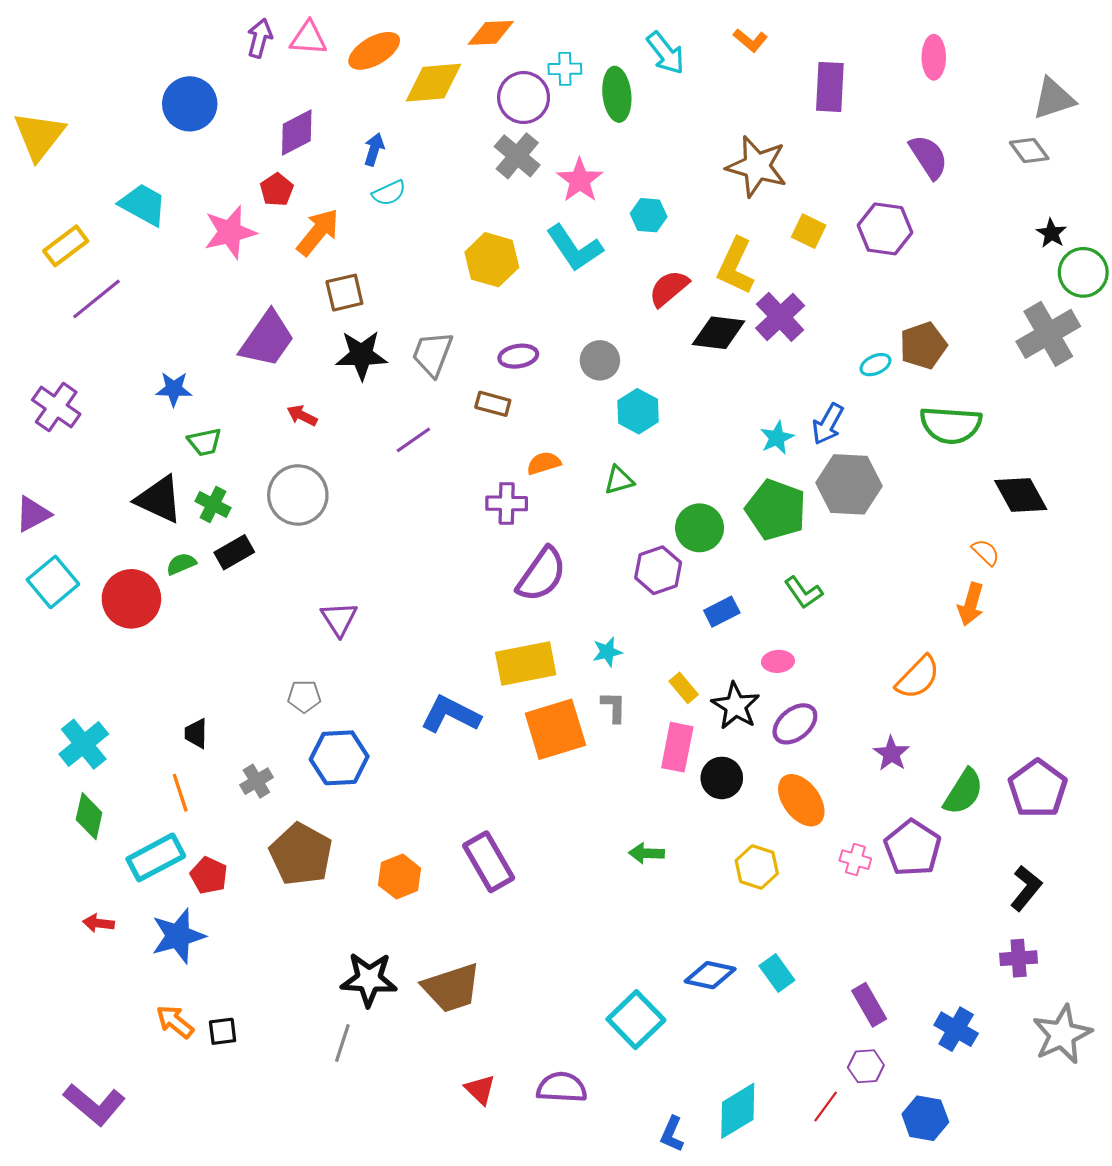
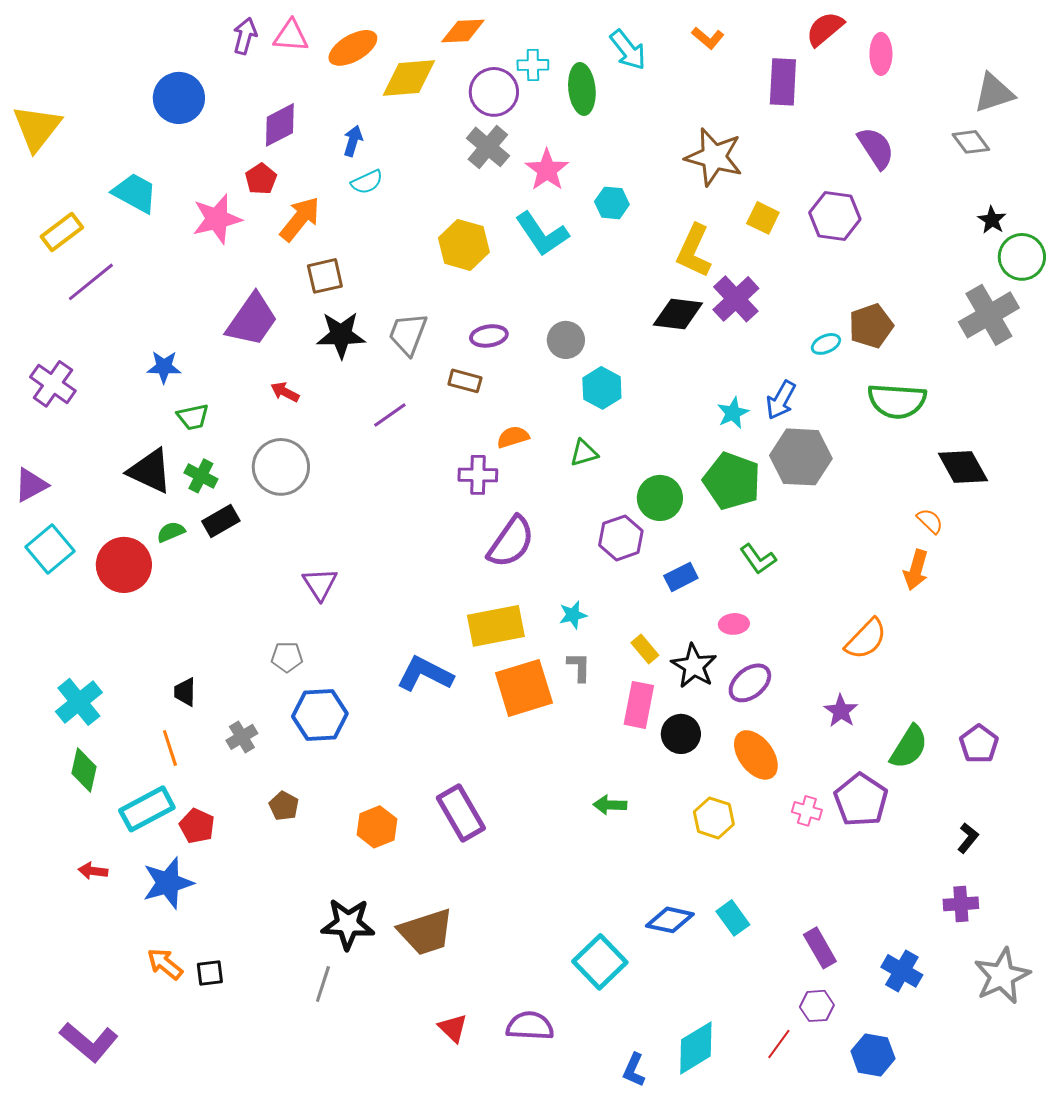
red semicircle: (669, 288) -> (825, 29), moved
purple pentagon: (1038, 789) -> (979, 744), size x0.7
brown pentagon: (301, 854) -> (284, 806), size x0.5
black L-shape: (1026, 888) -> (968, 838), size x0.7

